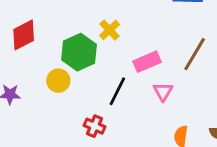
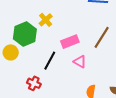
pink triangle: (163, 92) -> (80, 62), turned -32

